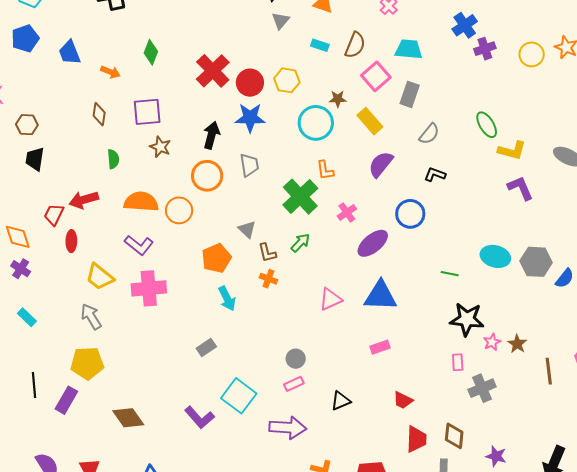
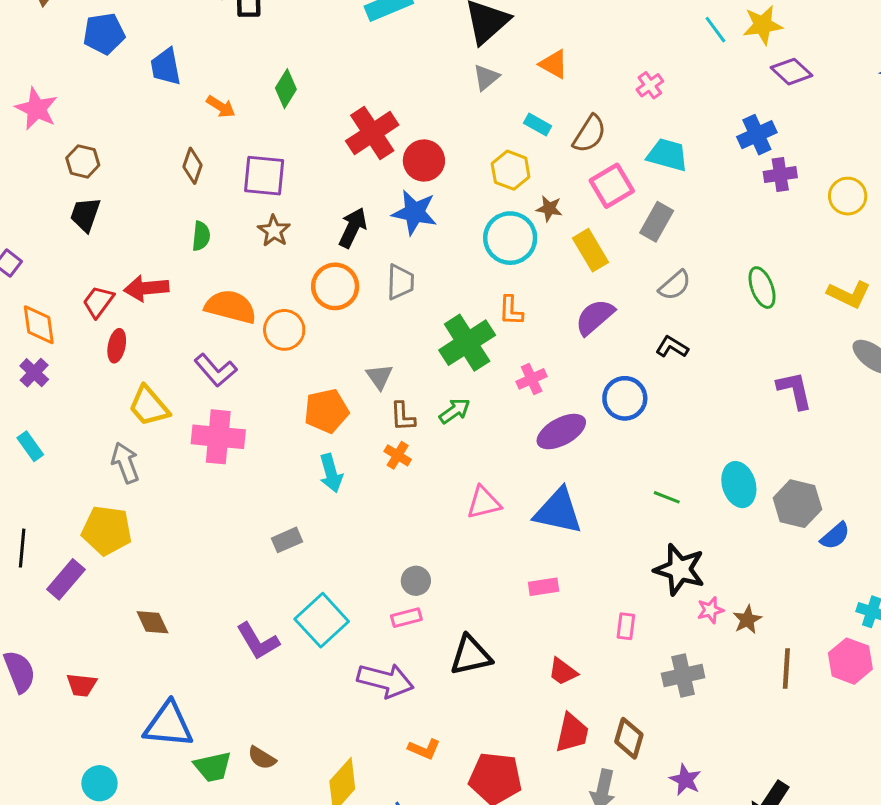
yellow hexagon: (287, 80) -> (511, 170), moved
yellow L-shape: (512, 151) -> (849, 294), moved
cyan ellipse: (495, 256) -> (739, 485), turned 48
pink rectangle: (458, 362) -> (626, 626), moved
black triangle: (341, 401) -> (471, 655), size x1.4
brown diamond: (128, 418) -> (152, 622), size x0.7

